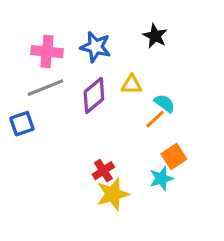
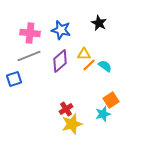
orange line: (155, 119) -> (89, 65), moved

